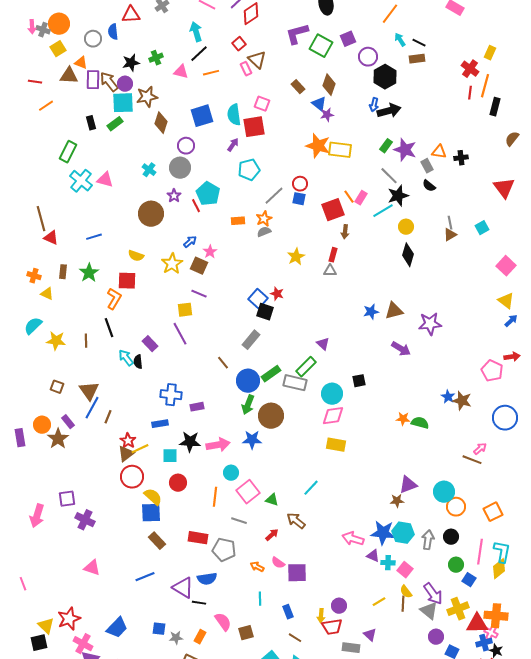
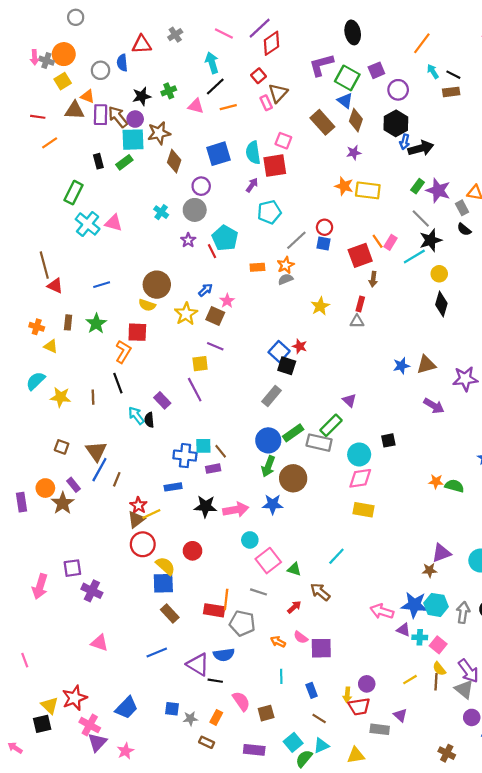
brown triangle: (257, 60) -> (278, 93), turned 30
black hexagon: (385, 77) -> (396, 123), moved
brown rectangle: (298, 87) -> (322, 122), size x1.6
blue triangle: (319, 104) -> (345, 101), moved
orange star: (318, 146) -> (344, 186), size x0.7
brown circle: (151, 214) -> (157, 285), moved
brown line: (223, 363) -> (221, 451), moved
cyan square: (170, 456) -> (203, 446), moved
orange line: (215, 497) -> (226, 599), moved

